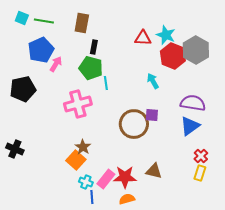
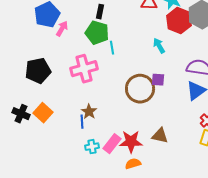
black pentagon: (23, 89) -> (38, 71), moved
orange square: (76, 160) -> (43, 113), moved
cyan cross: (86, 182) -> (92, 147), turned -32
blue line: (92, 197) -> (82, 122), moved

